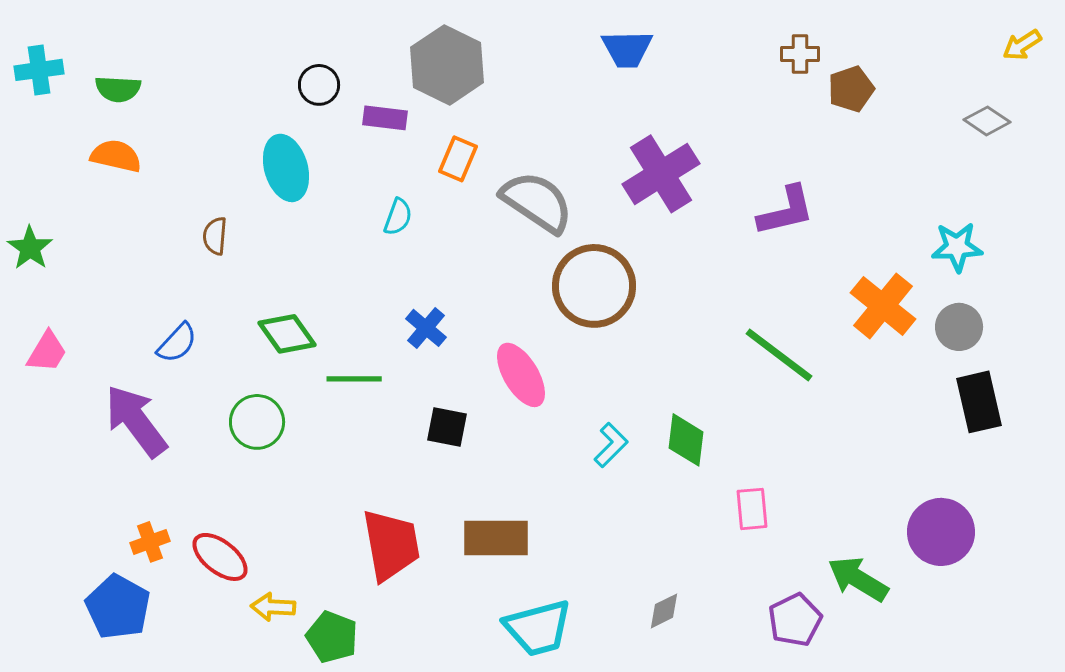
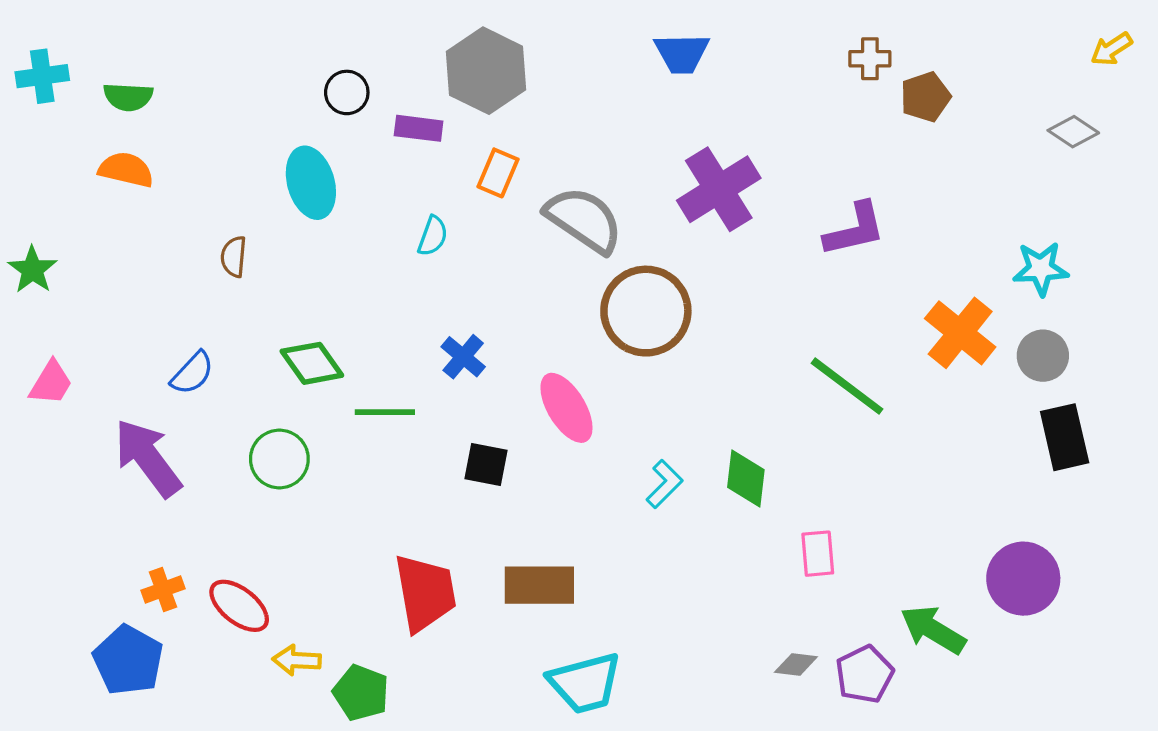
gray diamond: (664, 611) -> (796, 665), moved, turned 33

